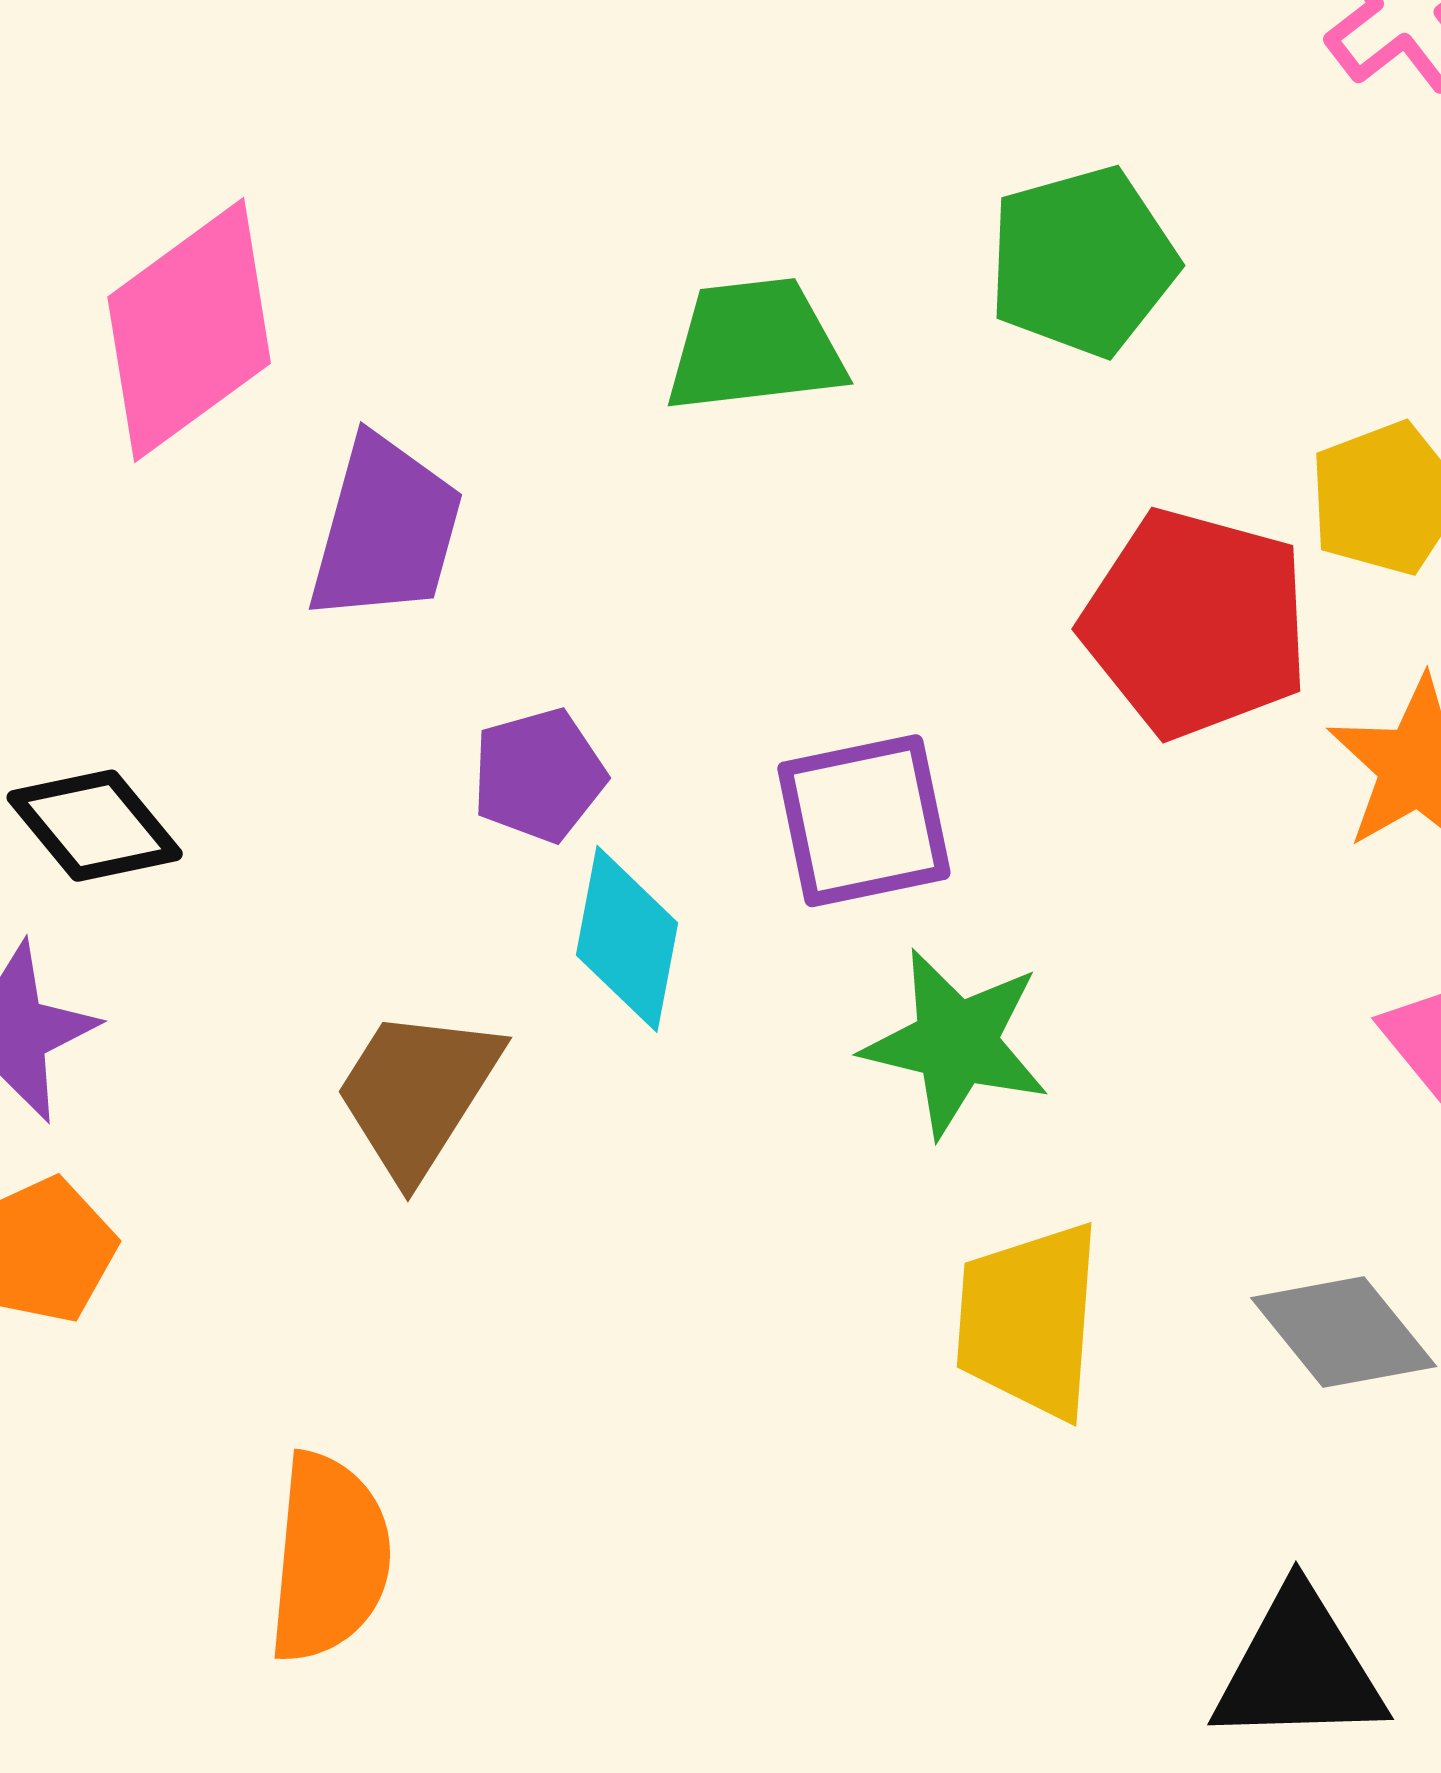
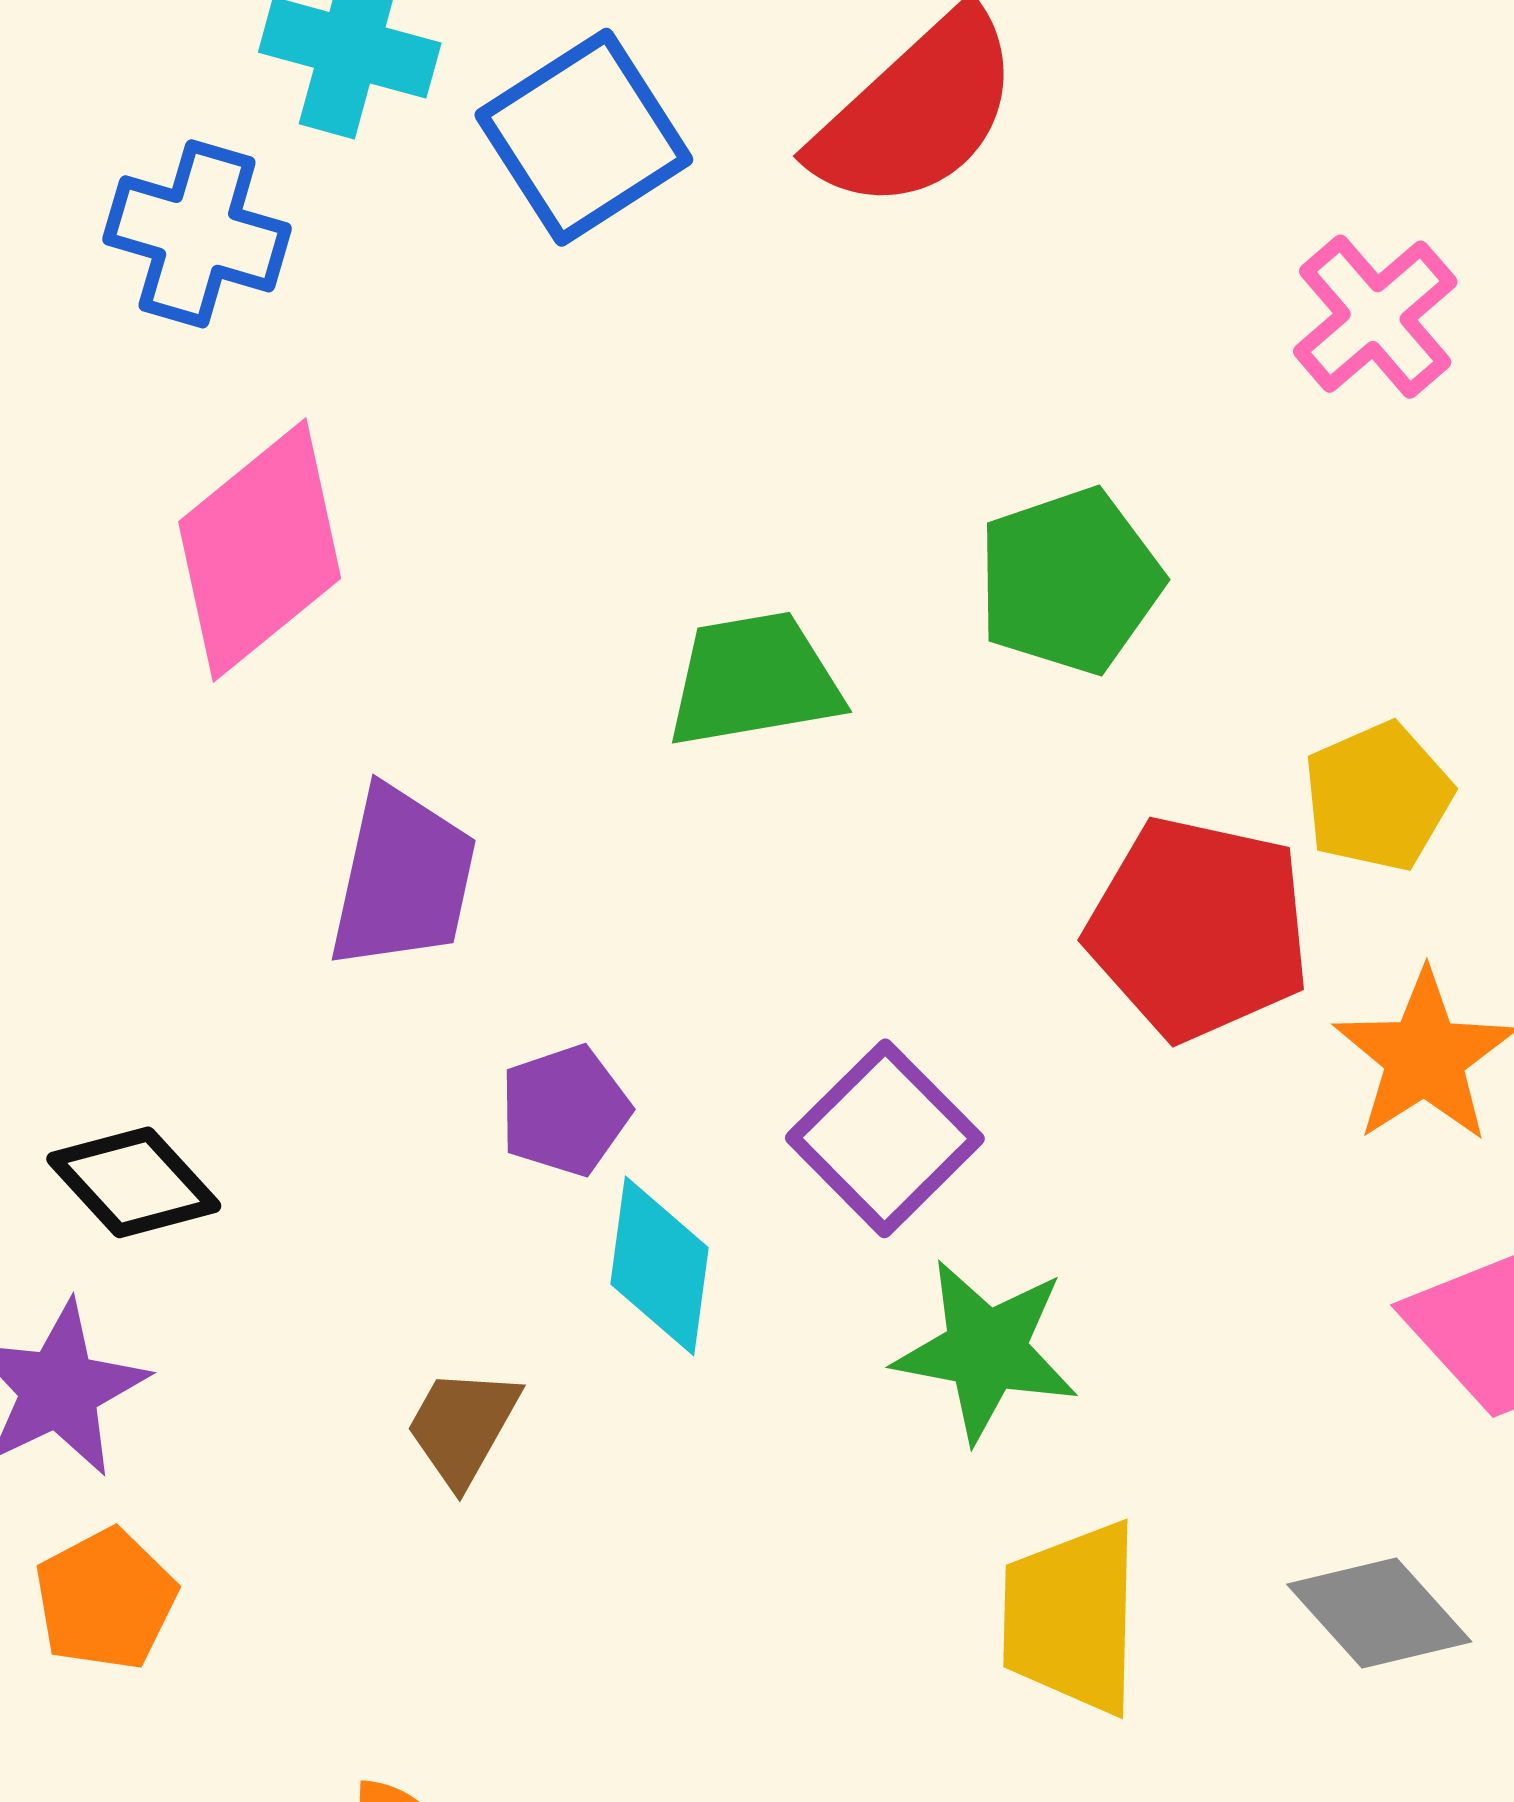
pink diamond: (189, 330) -> (260, 550), moved
purple square: (864, 821) -> (885, 1138), turned -30
brown trapezoid: (417, 1093) -> (463, 1426), size x0.7

